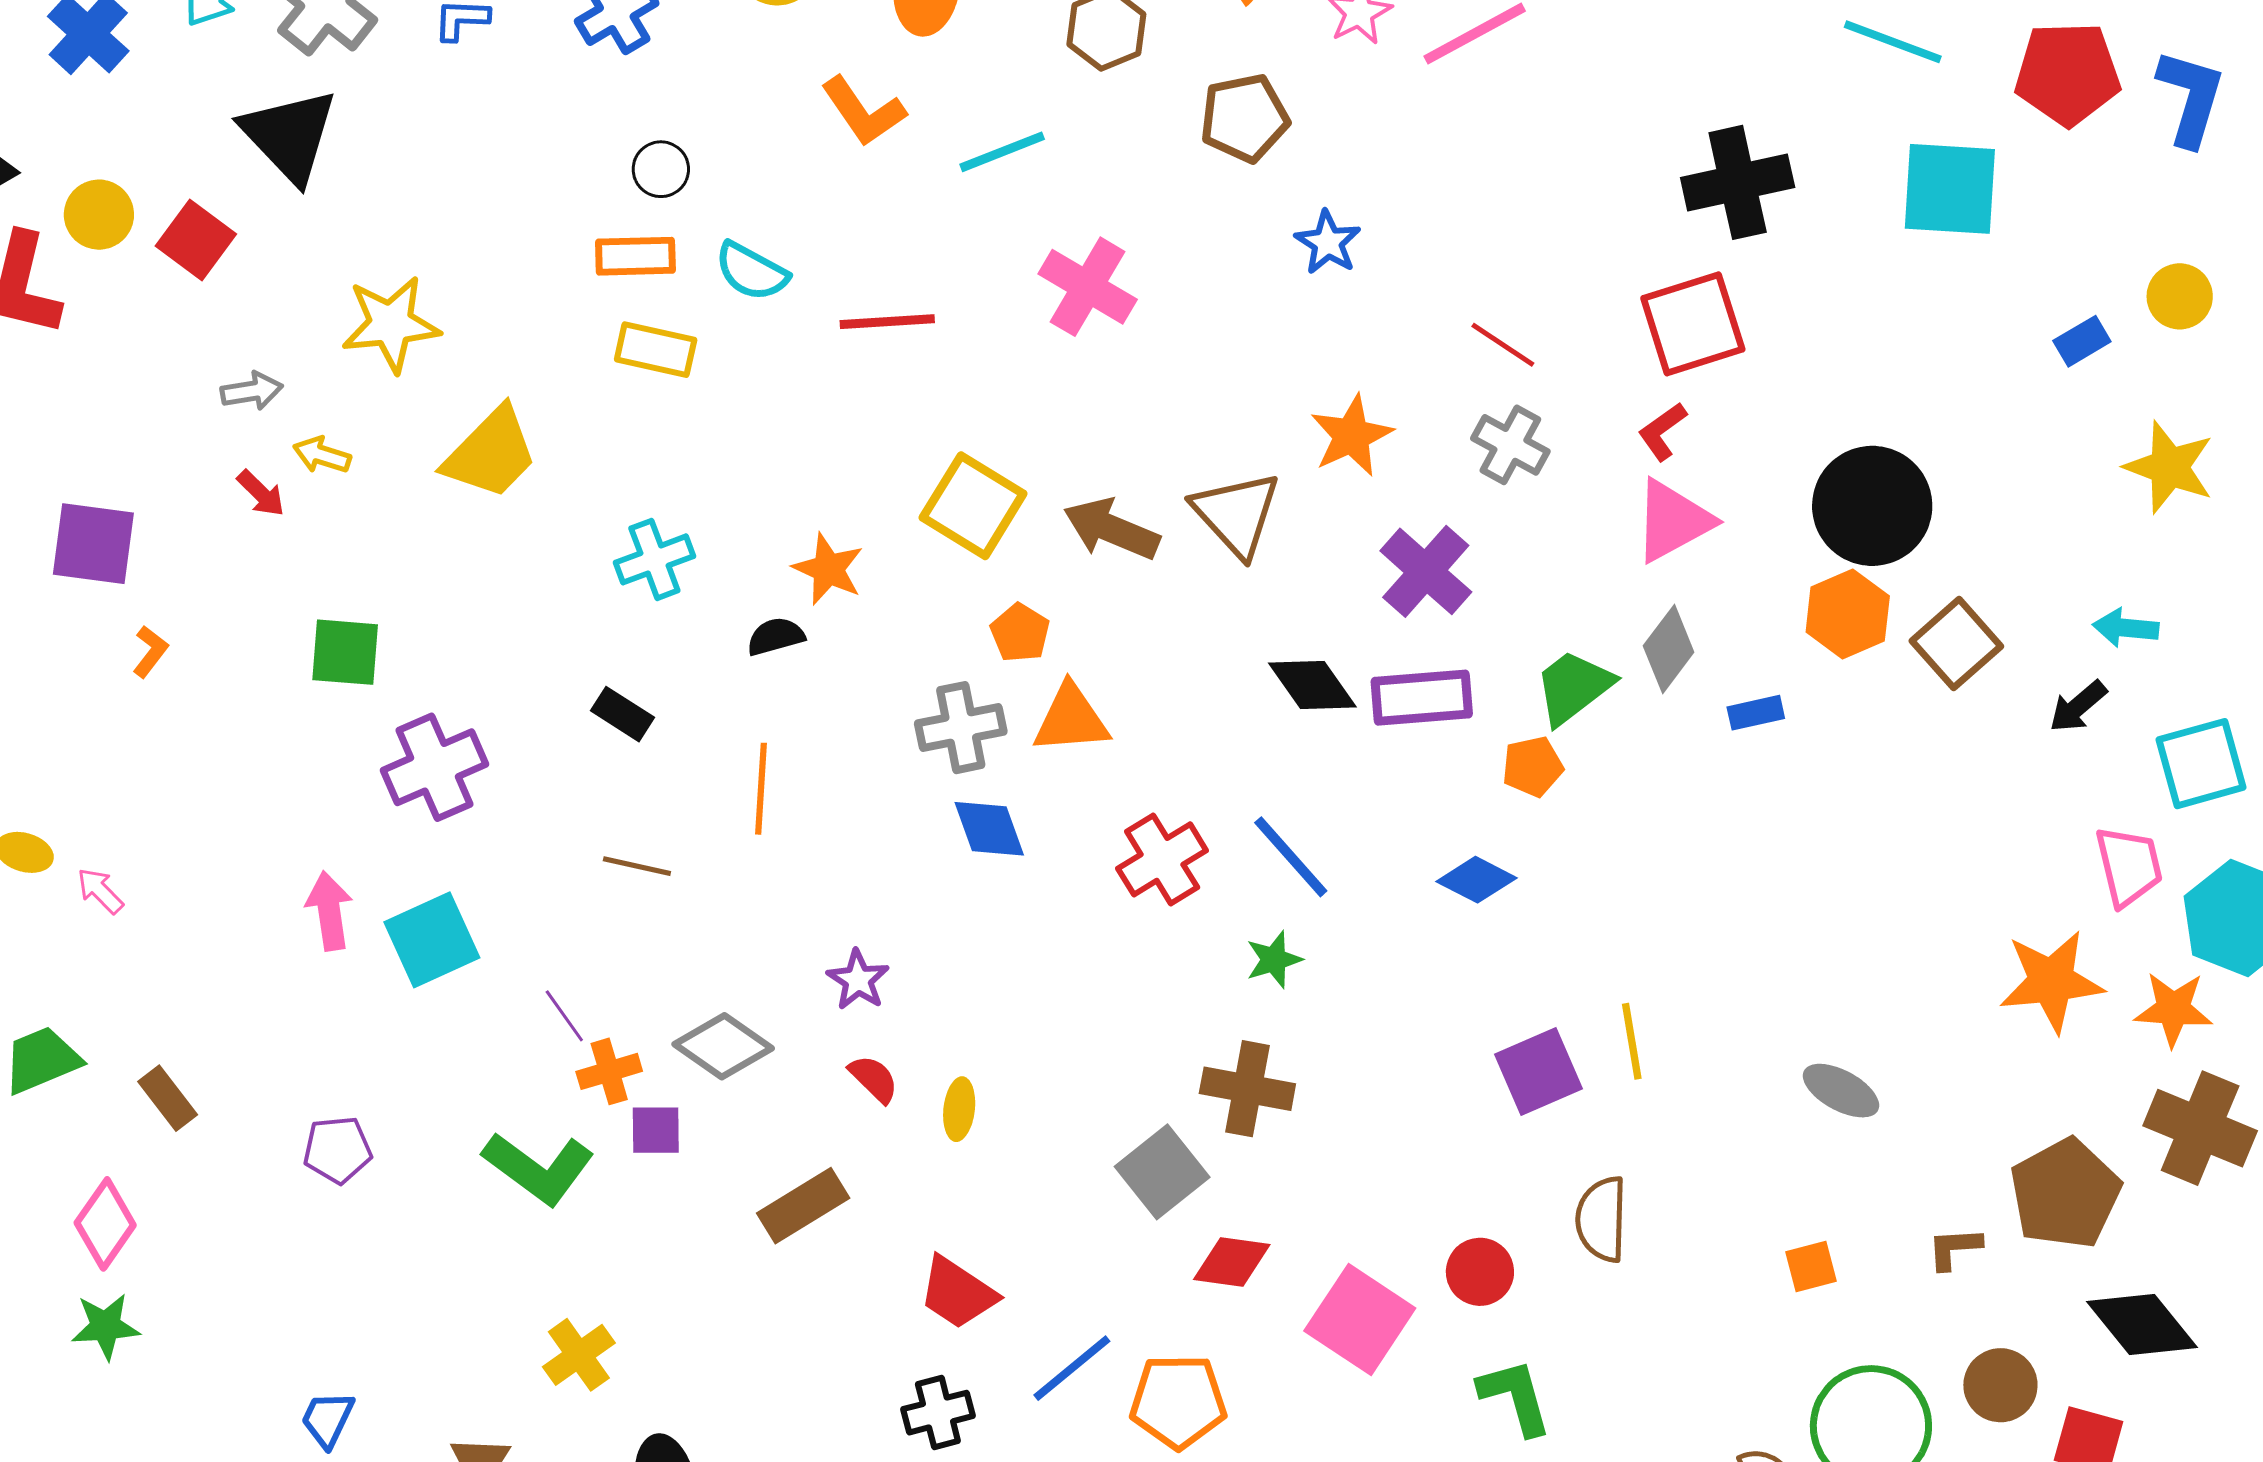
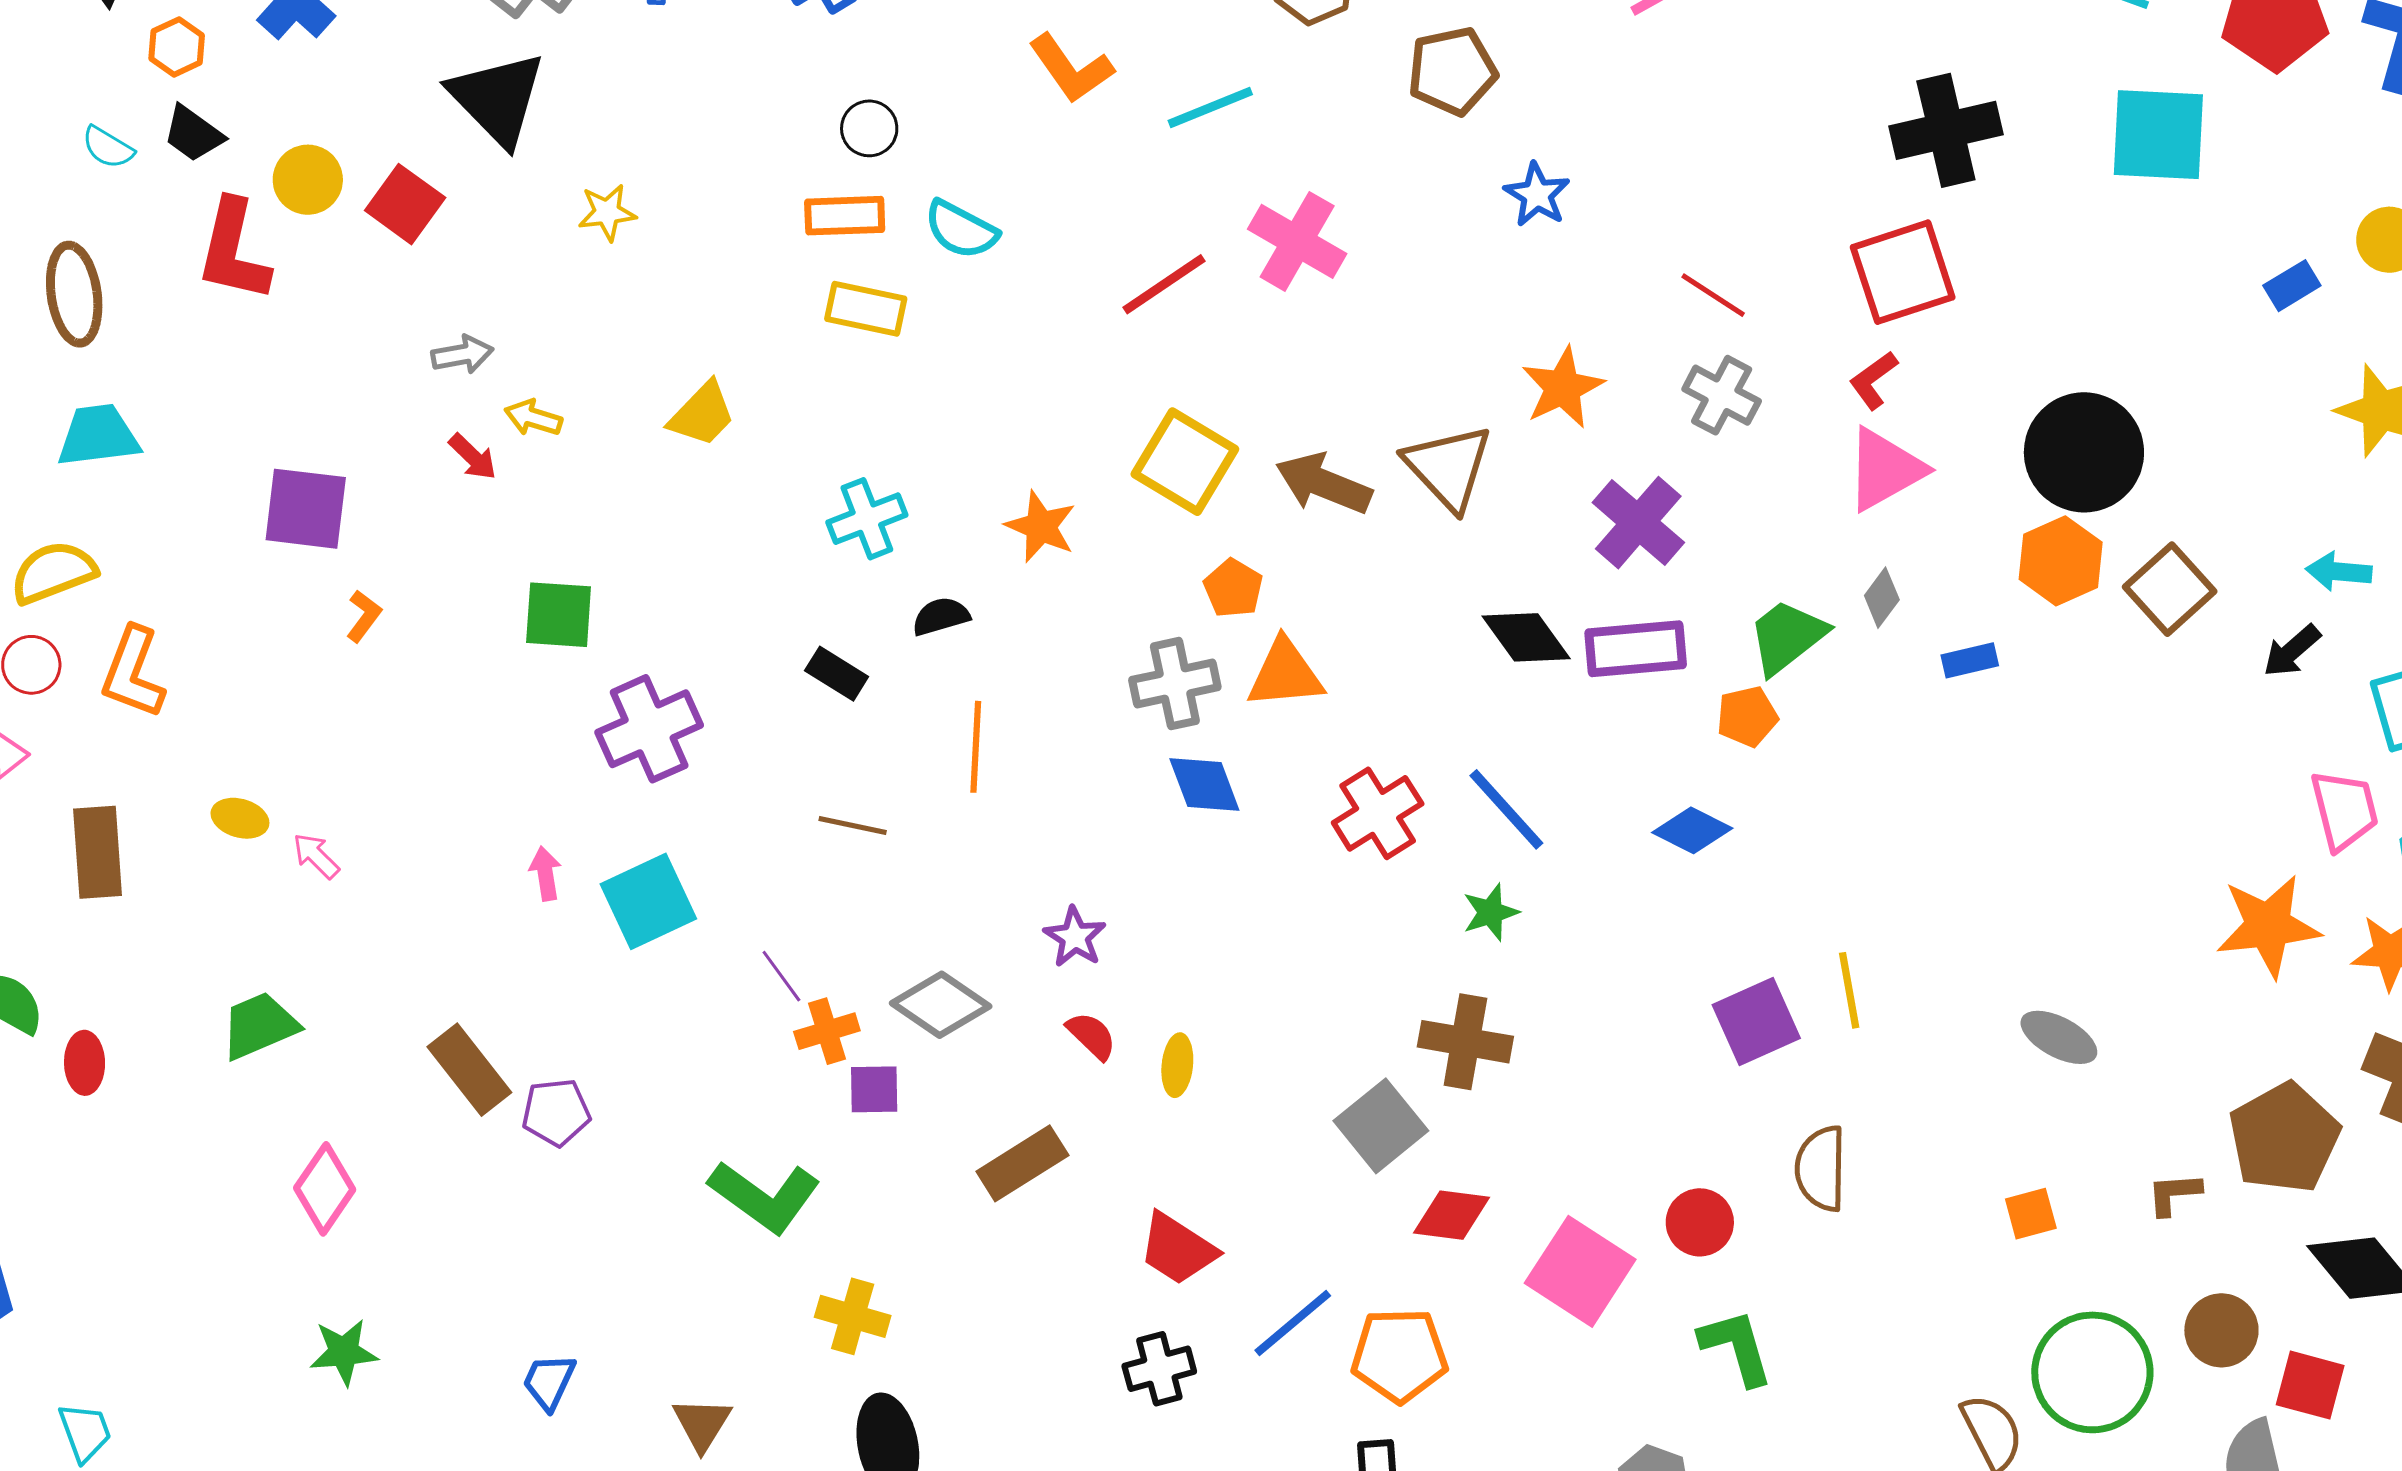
red line: (887, 322) -> (1164, 284), moved, turned -30
yellow star: (391, 324) -> (607, 212), moved, size x0.6
yellow trapezoid: (491, 453) -> (702, 414), size x0.7
black semicircle: (776, 636) -> (941, 616), moved
gray diamond: (1669, 649) -> (1882, 598), size x0.7
pink arrow: (329, 911) -> (545, 873), size x0.7
brown rectangle: (168, 1098) -> (469, 1070), moved, size x1.4
green L-shape: (539, 1168) -> (765, 1196), moved
green star: (105, 1326) -> (344, 1352), moved
yellow cross: (579, 1355) -> (853, 1316), moved, turned -38

